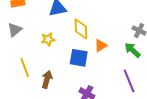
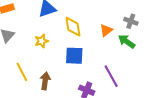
orange triangle: (101, 46) -> (106, 30), moved
purple line: (129, 81) -> (111, 76), moved

